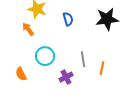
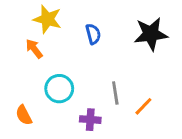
orange line: (102, 68) -> (143, 106), turned 32
purple cross: (66, 77) -> (90, 120), turned 32

